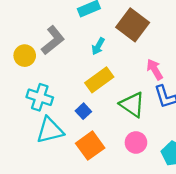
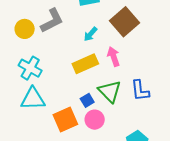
pink arrow: (155, 69) -> (114, 57), moved
blue square: (83, 111) -> (87, 100), moved
pink circle: (136, 142) -> (95, 120), moved

